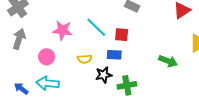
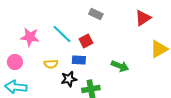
red square: (122, 35) -> (86, 41), turned -32
green arrow: (168, 61) -> (120, 66), moved

